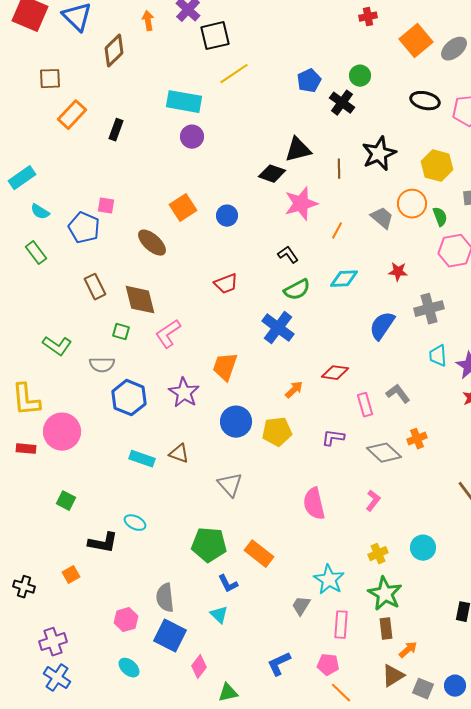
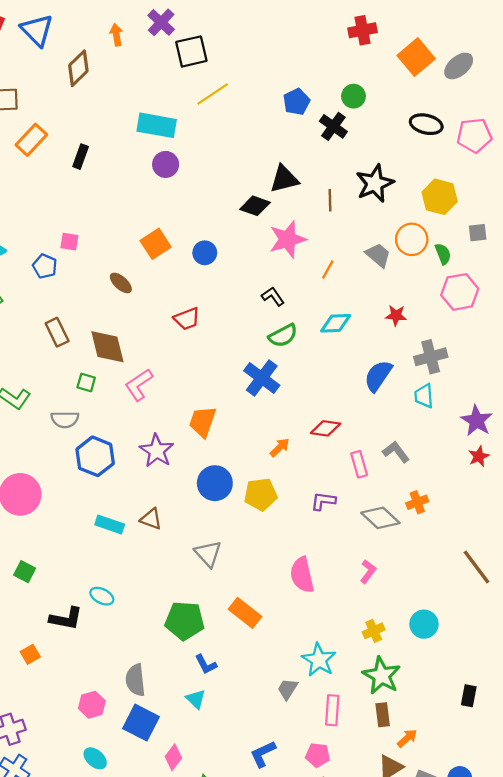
red cross: (368, 17) -> (362, 30), size x1.4
blue pentagon: (84, 228) -> (45, 266), size x0.7
brown ellipse: (152, 243) -> (121, 283), size x0.7
red trapezoid: (226, 284) -> (187, 319), moved
cyan trapezoid: (438, 356) -> (424, 396), moved
orange rectangle: (259, 554) -> (245, 613), moved

